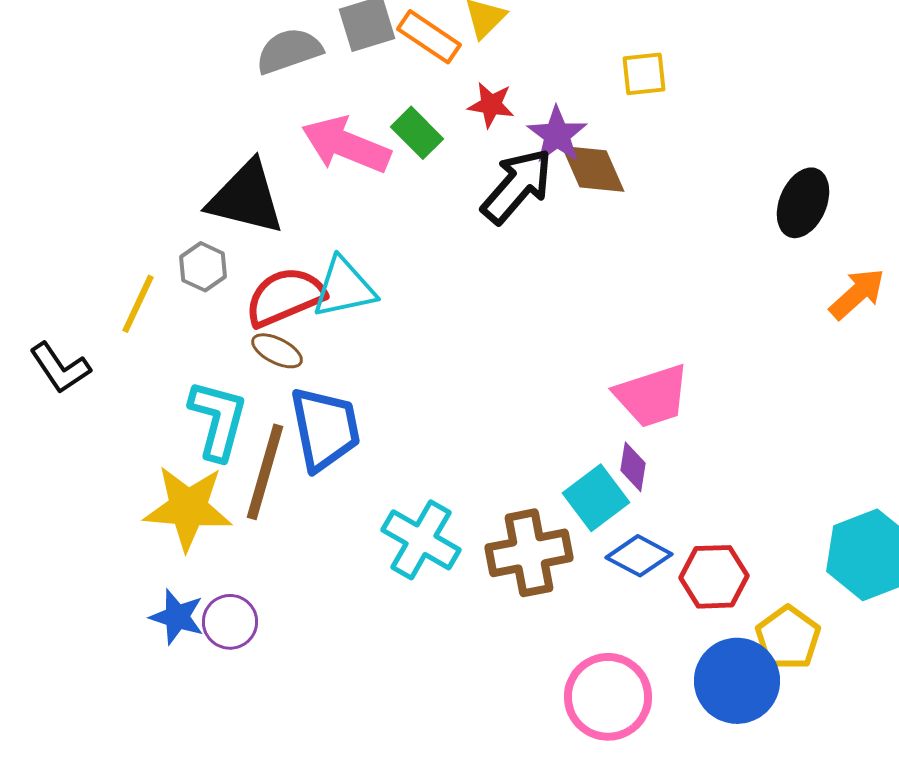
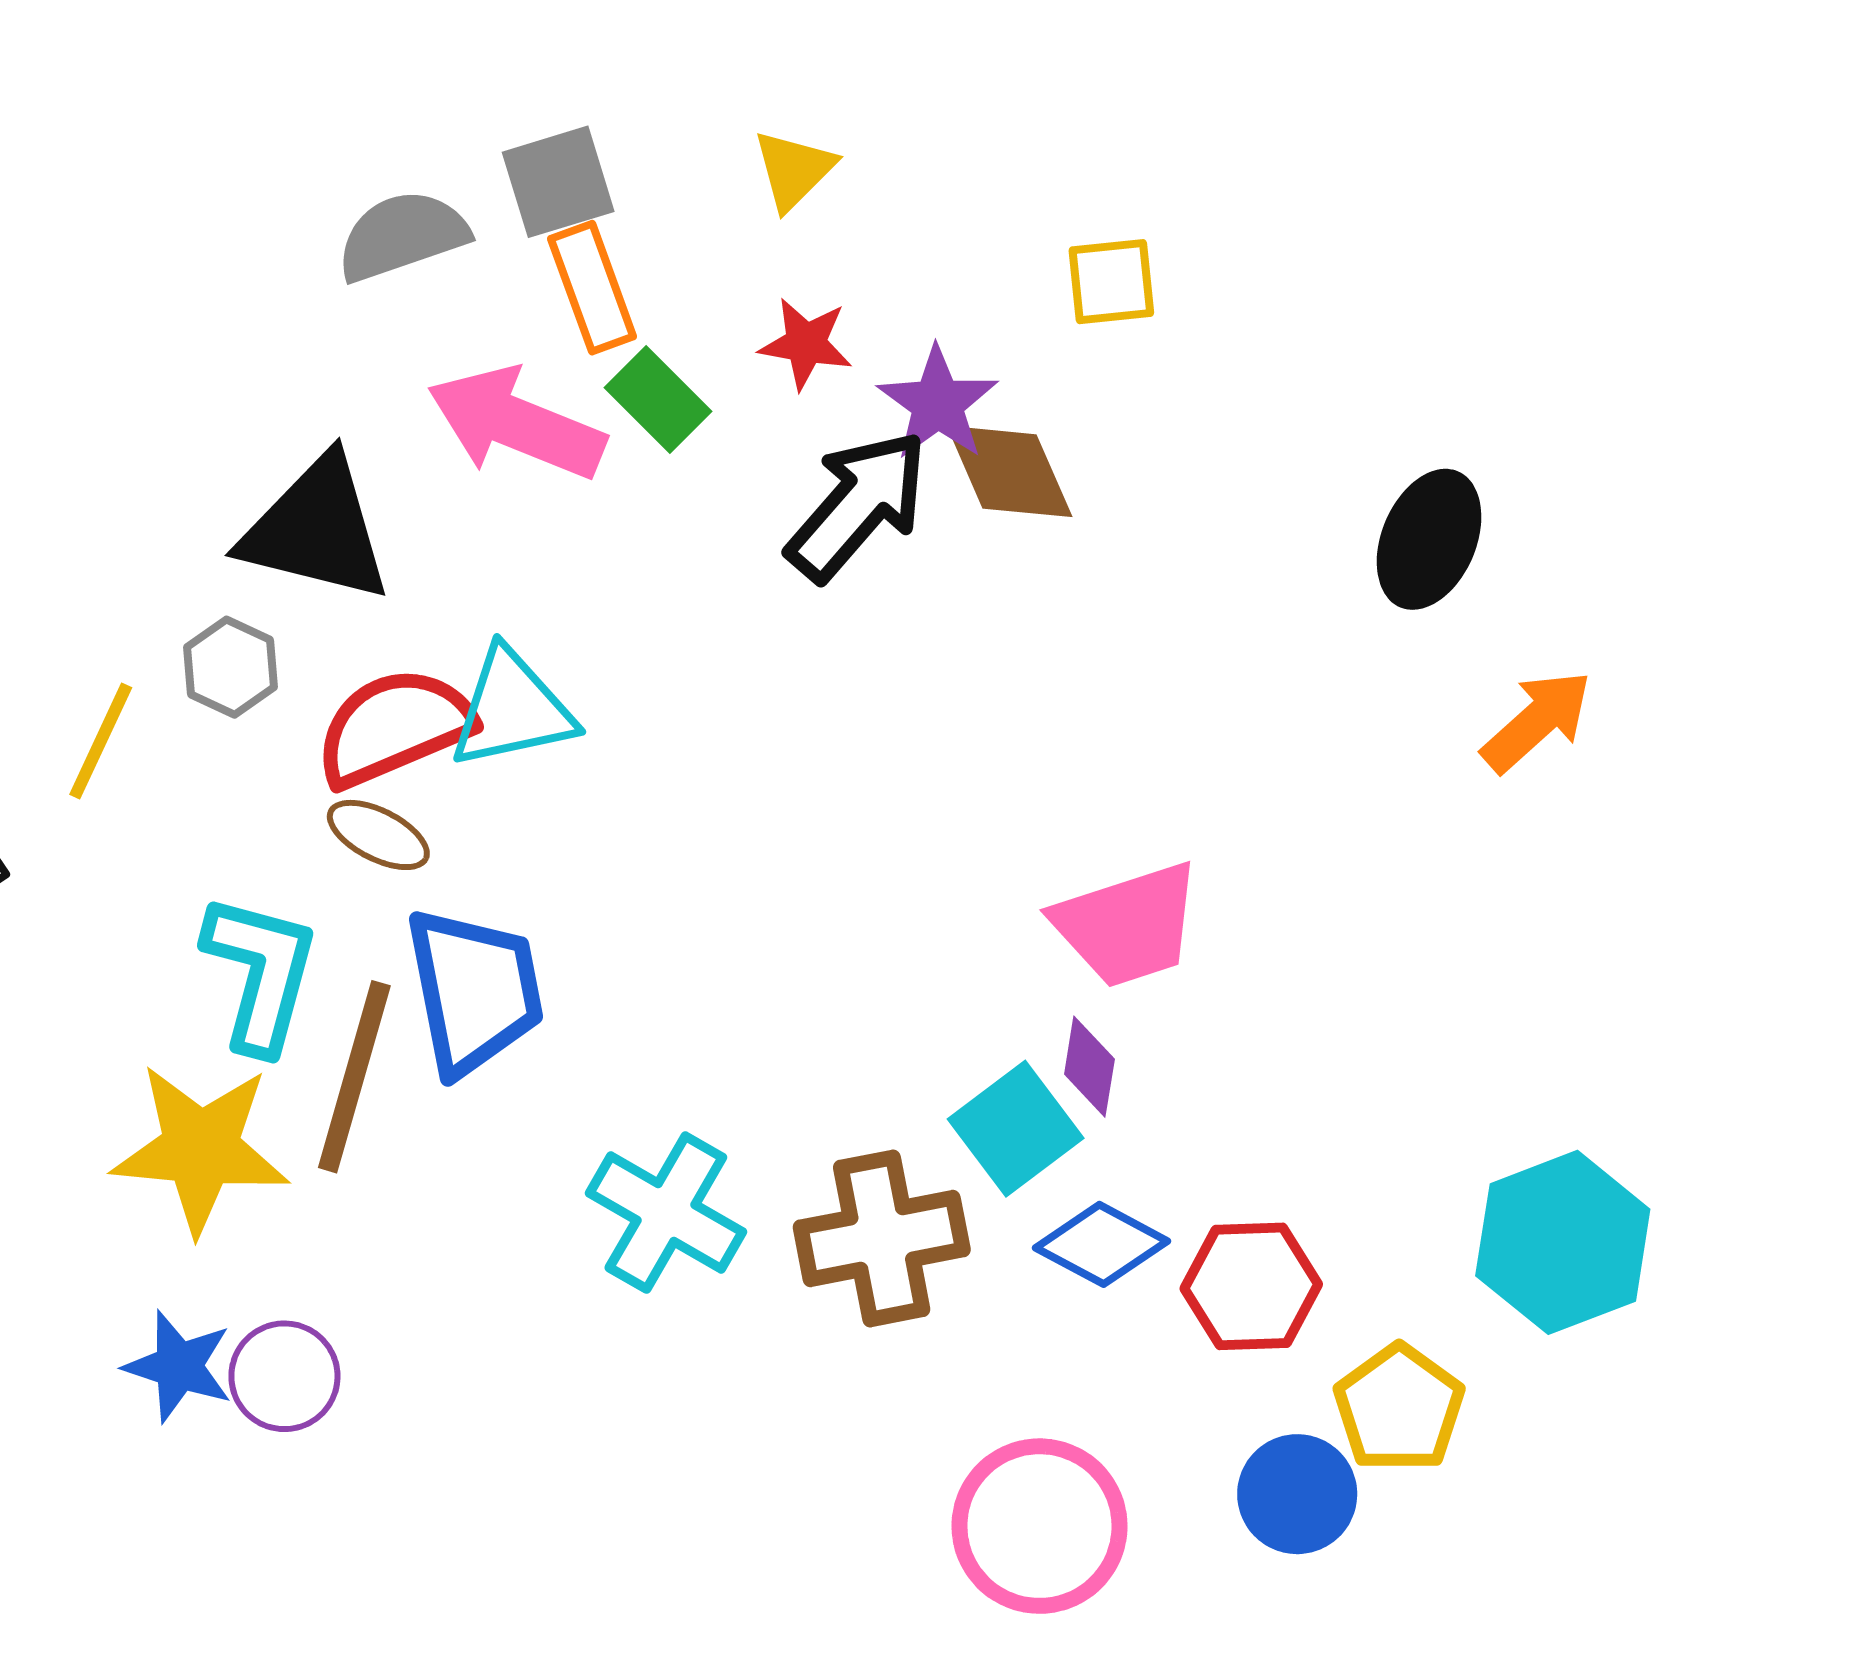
orange rectangle: (429, 37) -> (592, 288), moved, turned 36
blue circle: (737, 681) -> (1297, 1494), size x0.7

